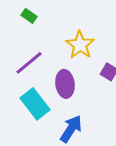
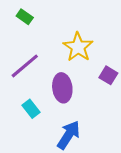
cyan rectangle: (35, 104) -> (31, 109), size x0.6

